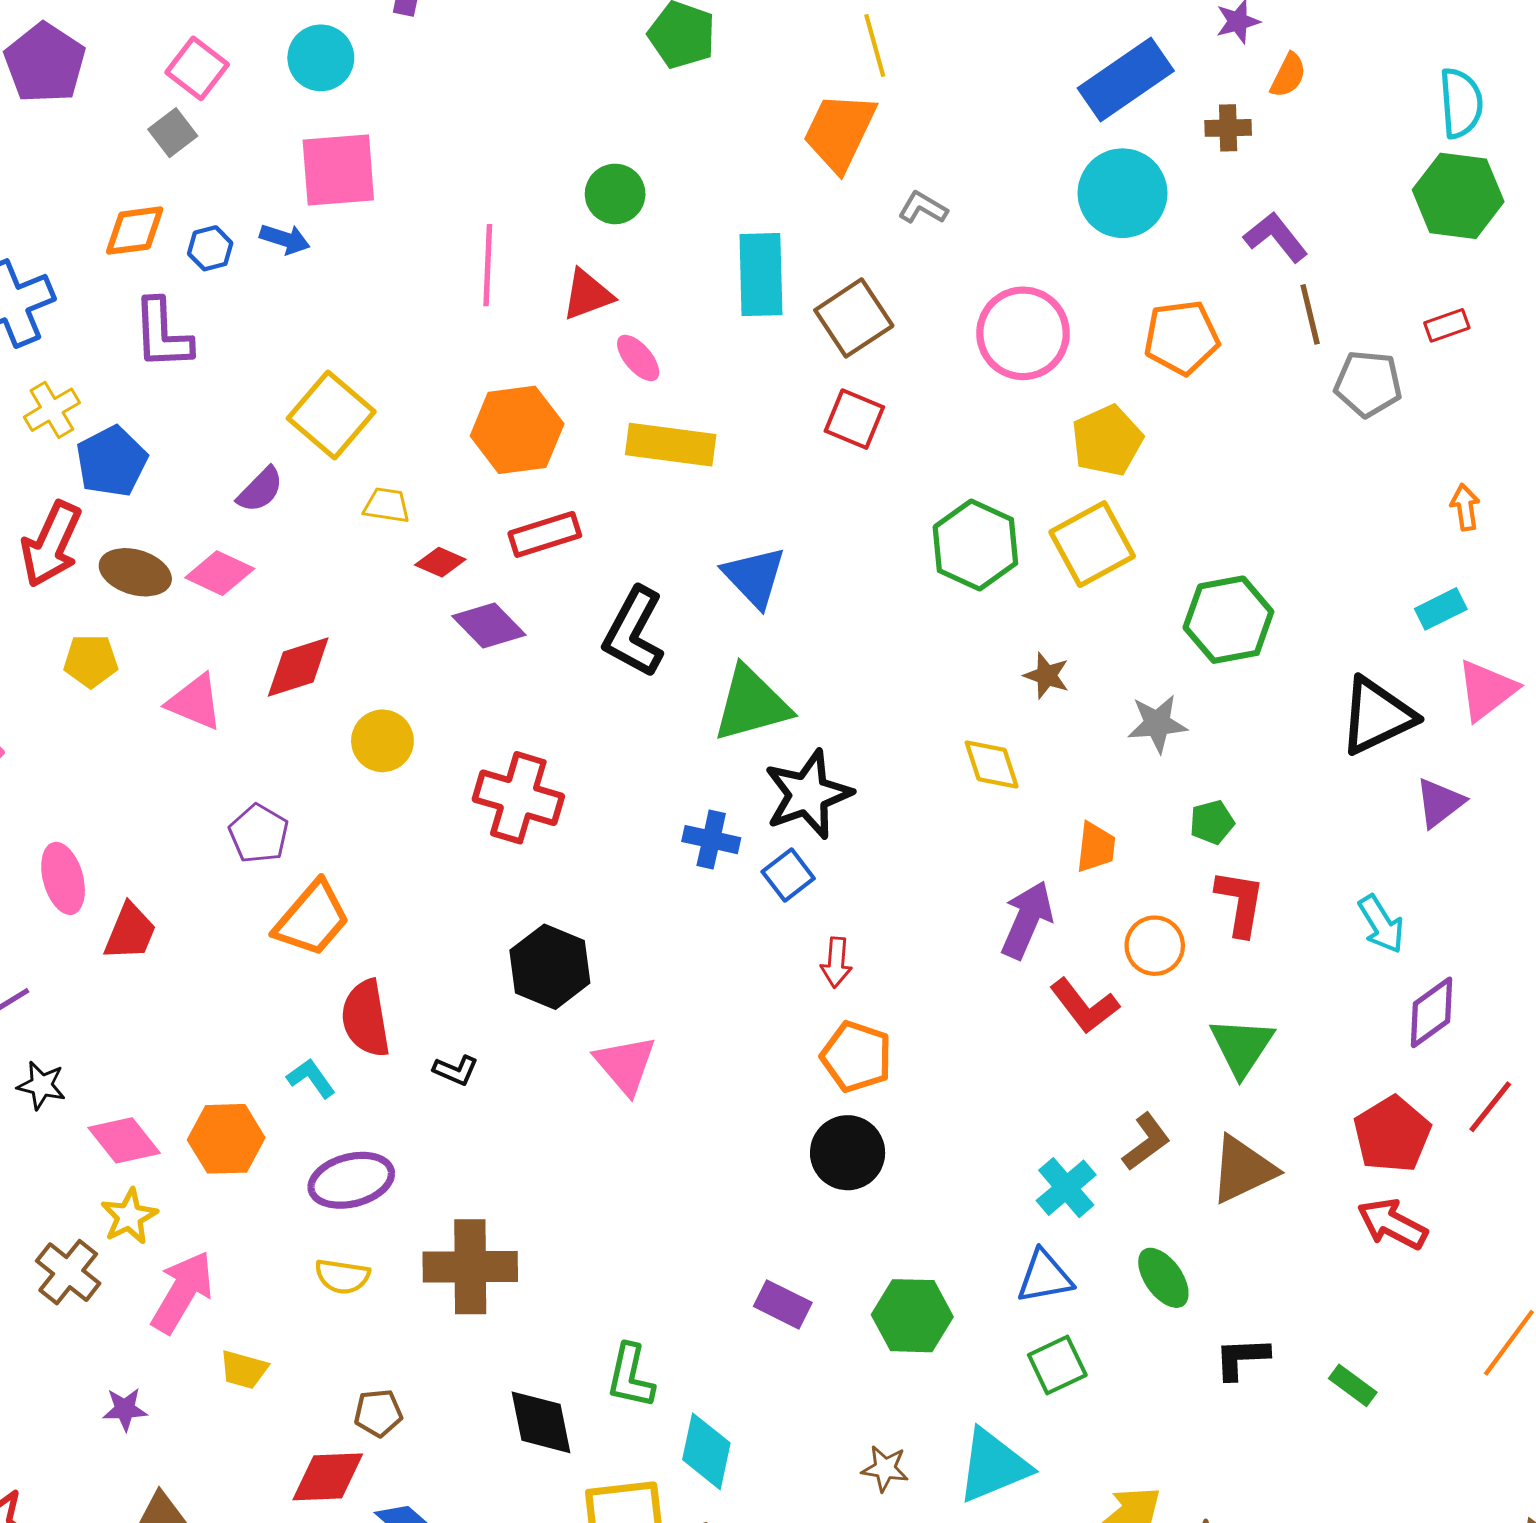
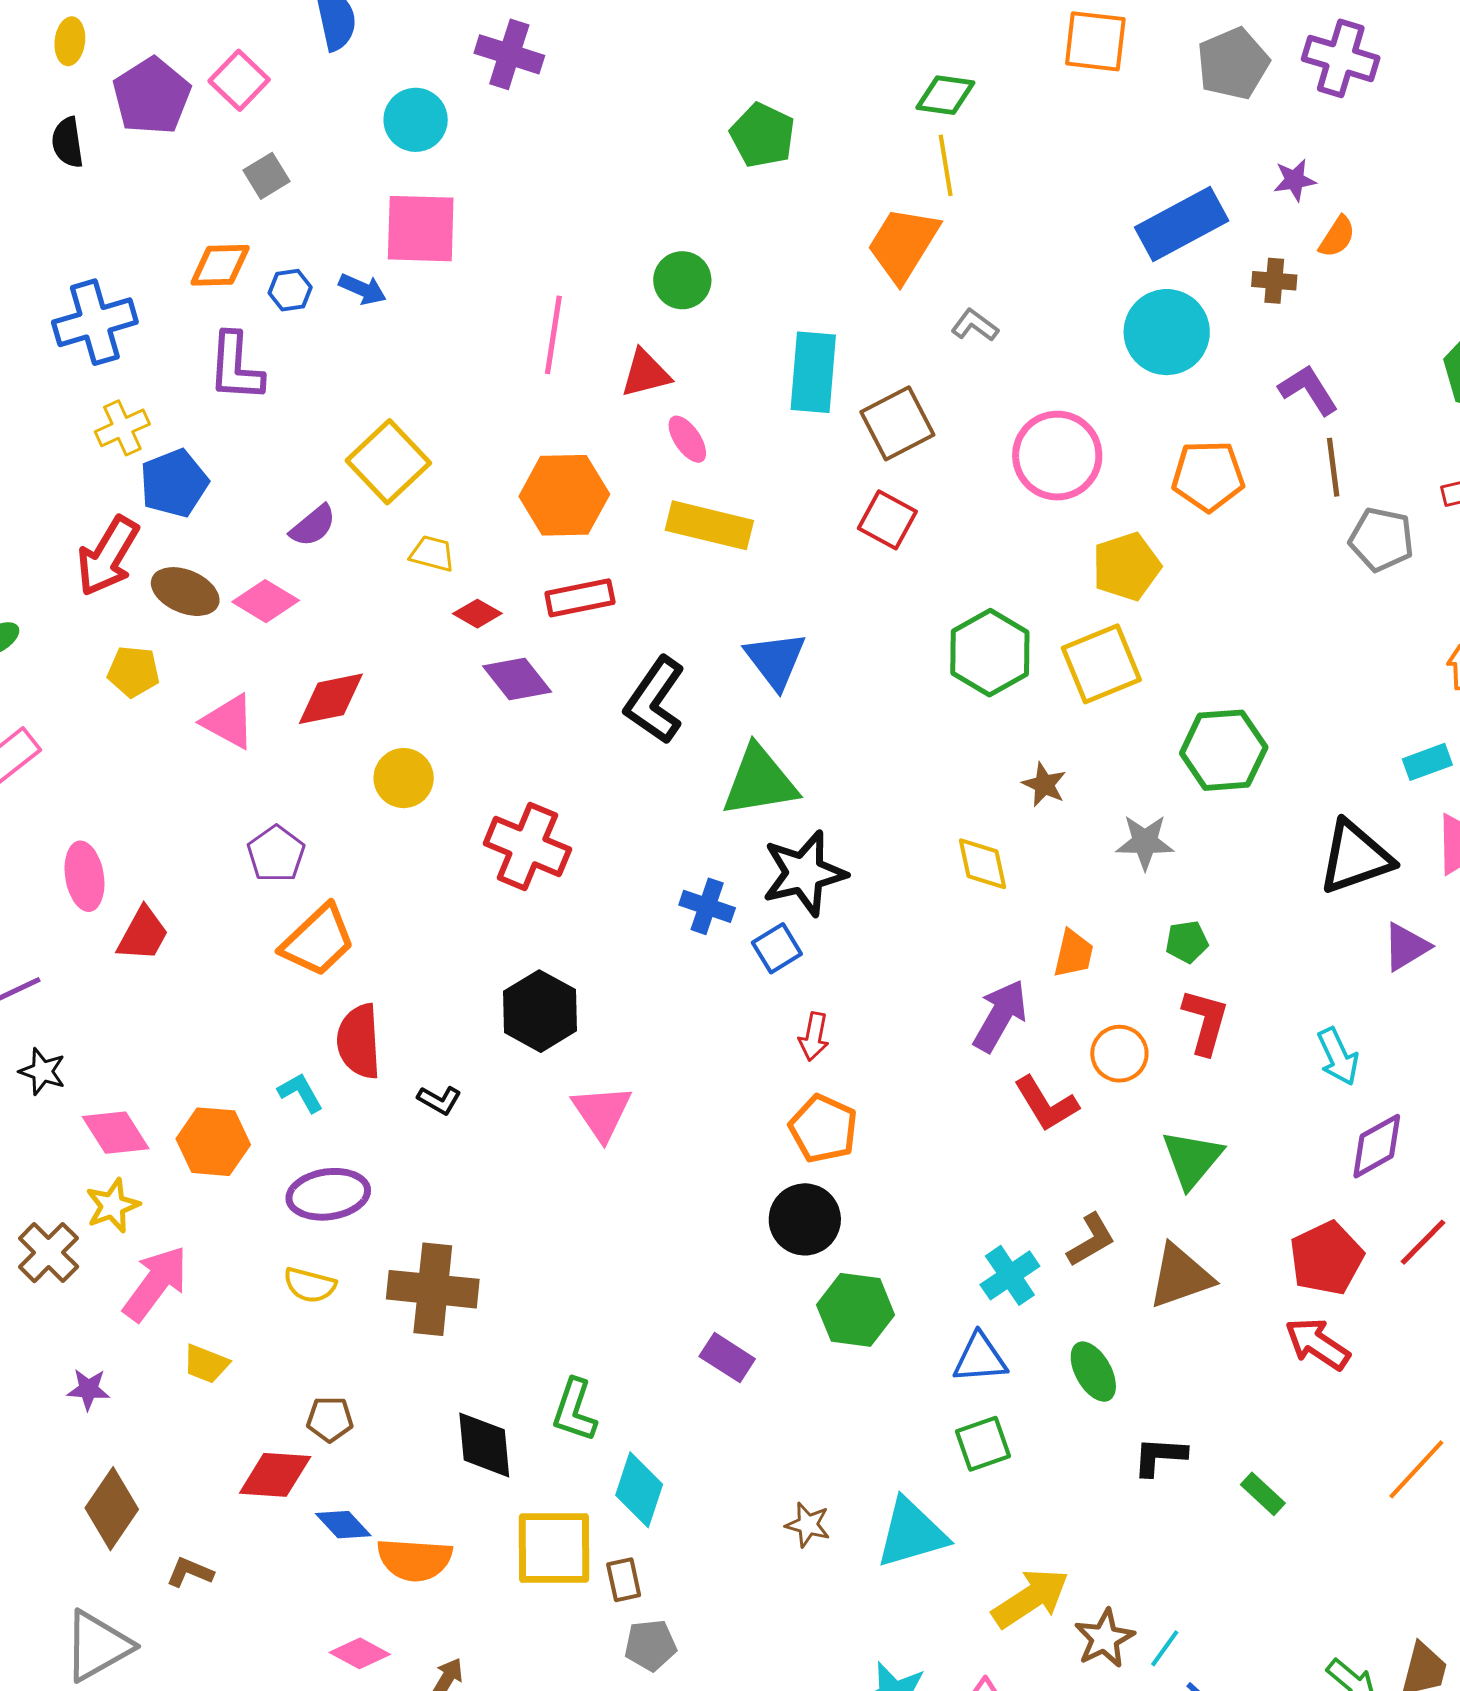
pink square: (197, 68) -> (239, 80), moved
green hexagon: (912, 1316) -> (856, 1310), moved

